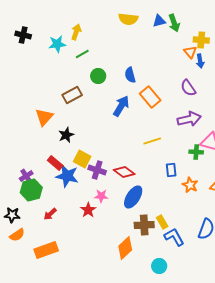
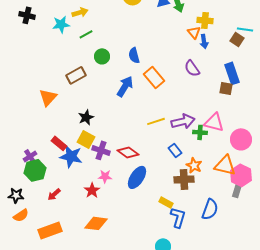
yellow arrow: (76, 32) -> (80, 12), turned 56
purple arrow: (189, 119) -> (183, 121), moved
black star: (66, 135) -> (86, 117), moved
blue rectangle: (171, 170) -> (175, 150), turned -32
yellow rectangle: (162, 222) -> (166, 202), turned -32
brown cross: (144, 225) -> (184, 179), moved
blue L-shape: (174, 237) -> (178, 217), turned 45
orange diamond: (125, 248) -> (96, 223), moved, turned 50

